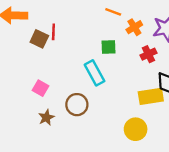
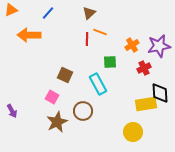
orange line: (113, 12) -> (100, 32), moved
red line: (53, 32) -> (87, 39), moved
brown square: (39, 39) -> (65, 75), moved
brown star: (46, 117) -> (57, 122), size x1.5

